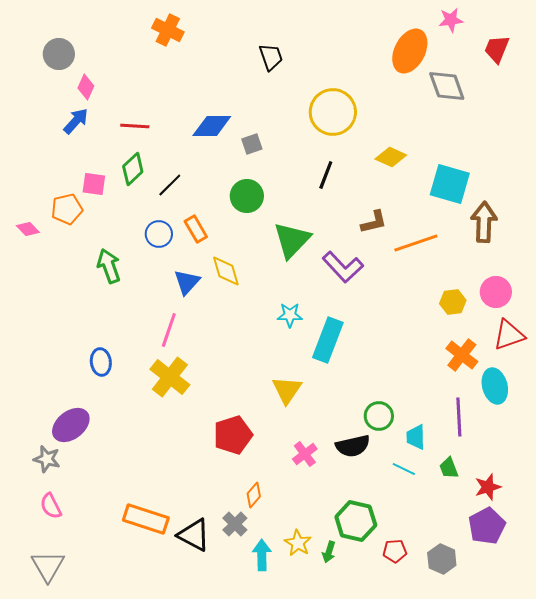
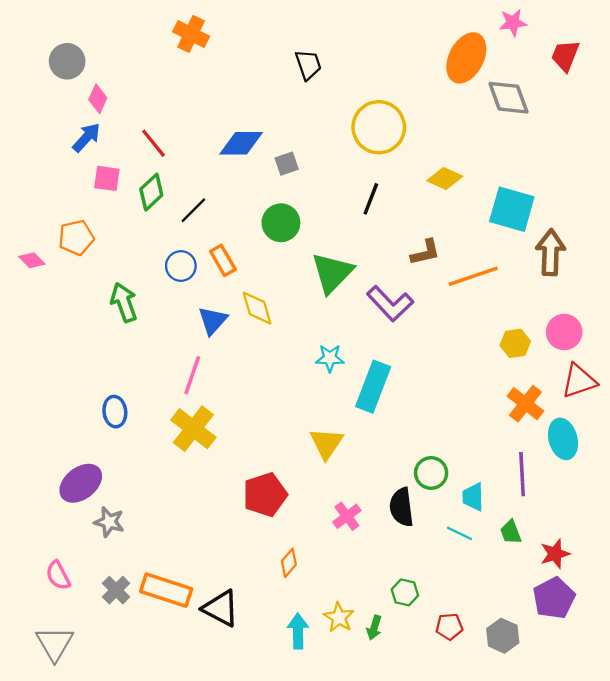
red line: (135, 126) -> (154, 143), turned 48
pink square: (94, 184) -> (107, 178), moved
black semicircle: (353, 446) -> (401, 507), turned 96
gray star: (47, 459) -> (109, 522), moved
green hexagon: (356, 521) -> (405, 592), size x0.6
gray cross: (235, 524) -> (116, 590), moved

